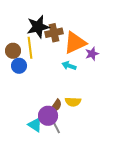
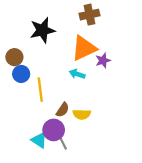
brown cross: (54, 33) -> (89, 15), moved
yellow line: (30, 48) -> (40, 90), moved
brown semicircle: (56, 106) -> (63, 110), moved

